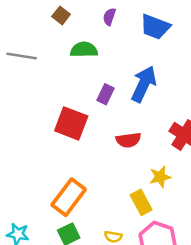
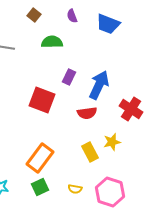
purple semicircle: (109, 17) -> (72, 16), turned -40
blue arrow: (144, 84) -> (99, 85), moved
yellow rectangle: (141, 202) -> (90, 152), moved

